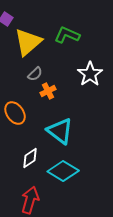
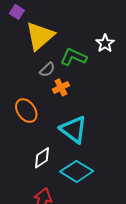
green L-shape: (67, 35) -> (74, 57), moved
white star: (90, 74) -> (105, 43), moved, size x0.7

